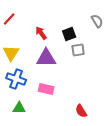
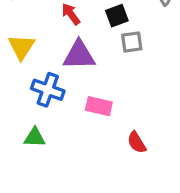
blue cross: (16, 79) -> (48, 90), moved
pink rectangle: (46, 89) -> (99, 106), moved

